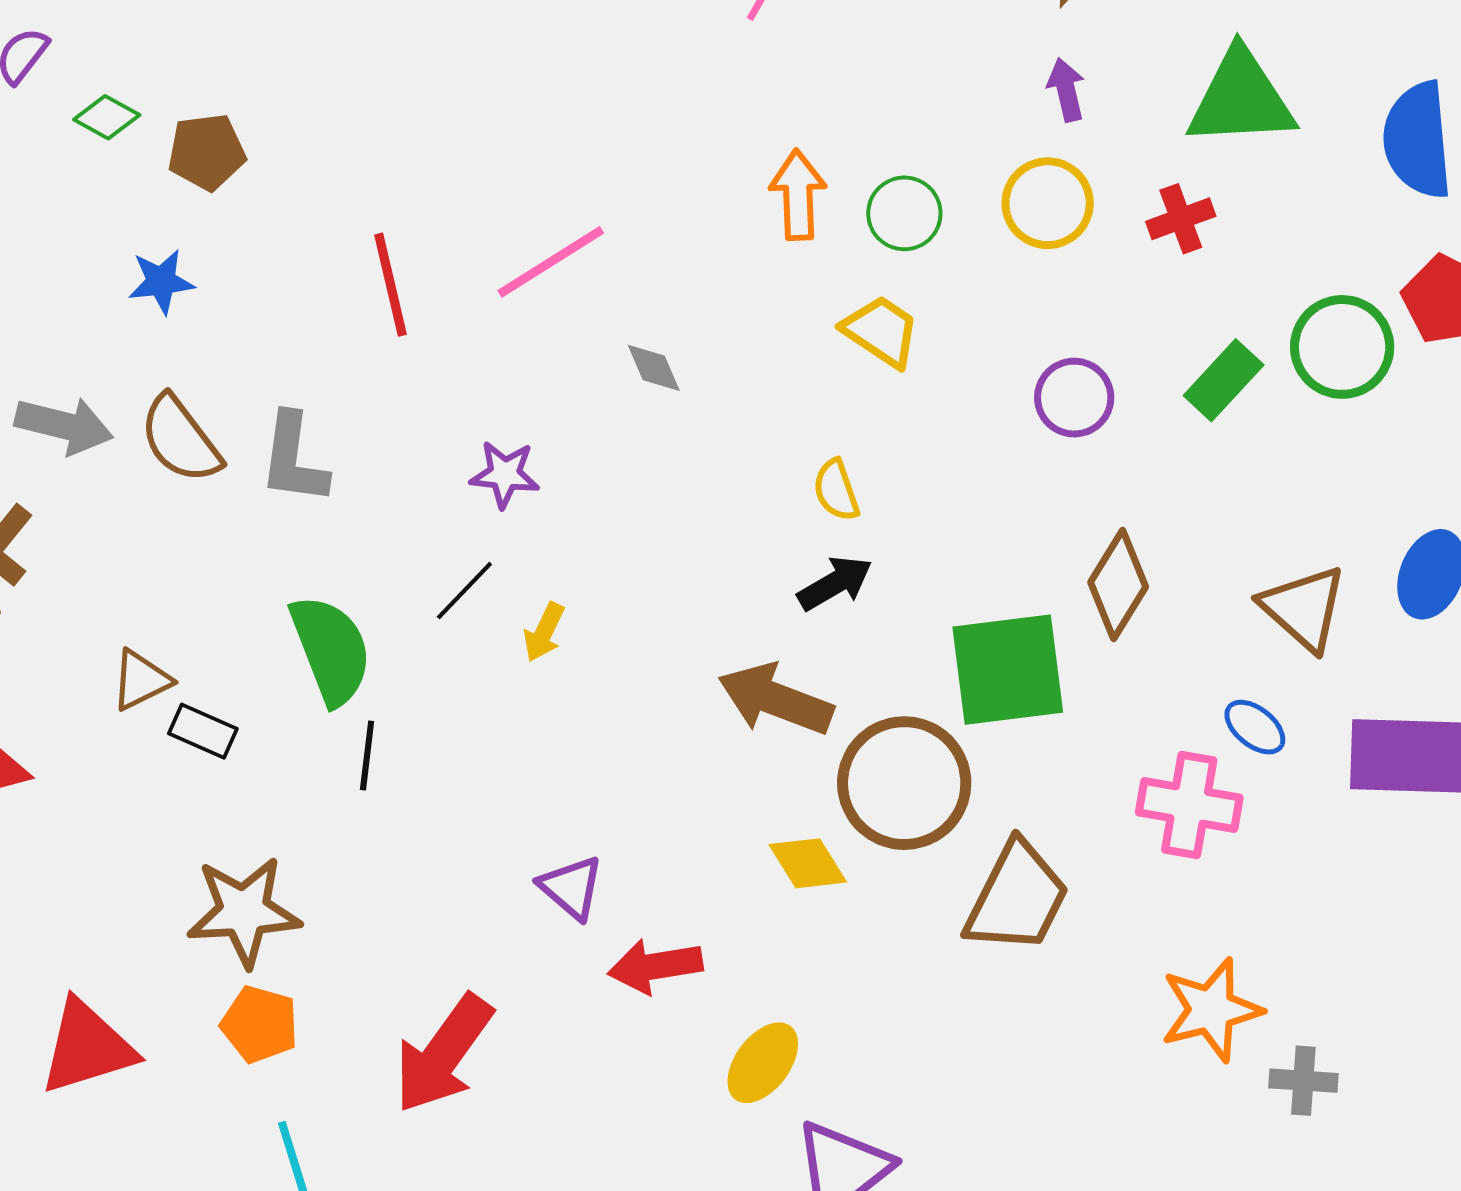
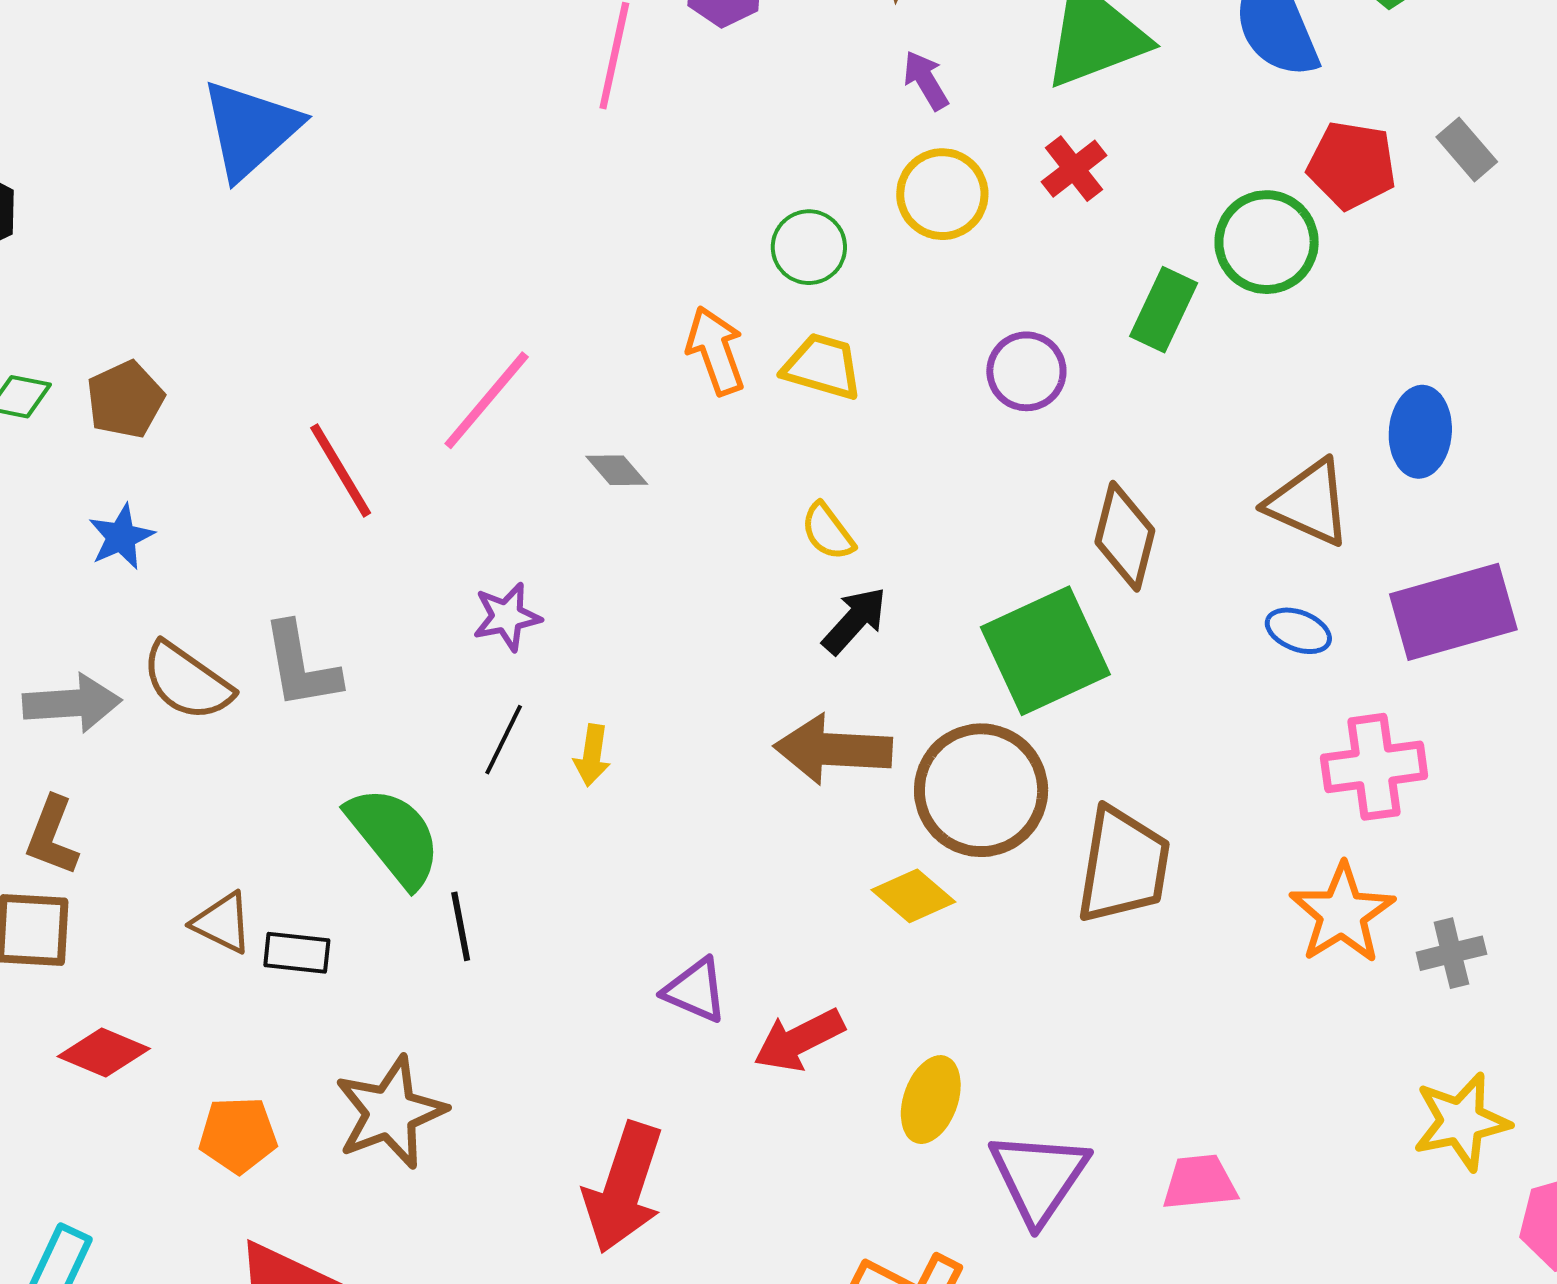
orange arrow: (798, 195) -> (716, 351), moved
brown triangle: (141, 680) -> (222, 923), turned -50
pink cross: (1189, 805) -> (1374, 767), moved
orange pentagon: (260, 1024) -> (238, 1135), moved

